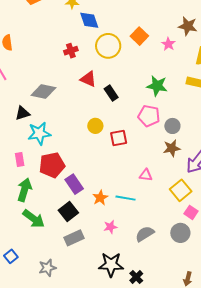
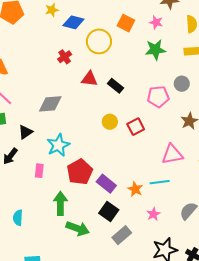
blue diamond: (89, 20) -> (73, 22), turned -40
green star: (157, 86) -> (155, 50), moved
black triangle: (22, 113) -> (25, 132), moved
gray circle: (172, 126) -> (182, 84), moved
pink rectangle: (20, 159) -> (39, 171), moved, turned 32
pink triangle: (146, 175) -> (172, 154), size x1.6

